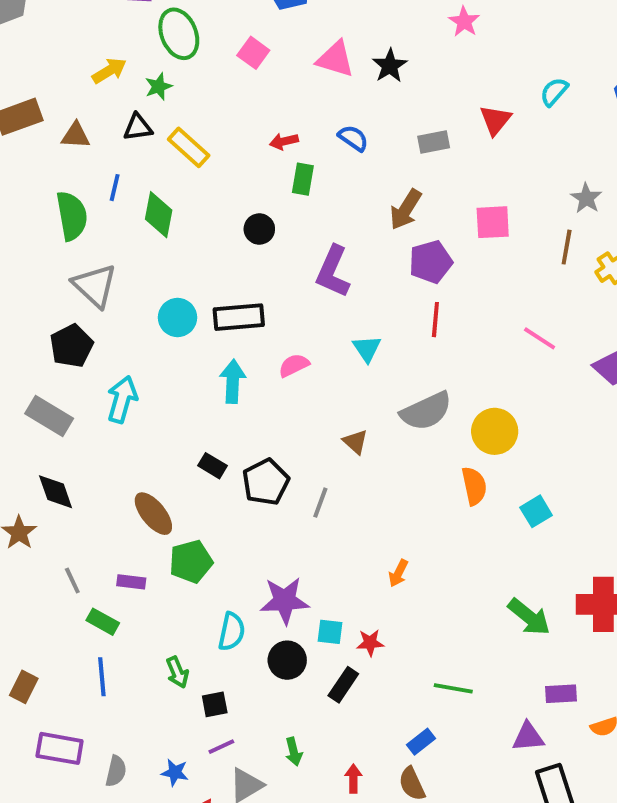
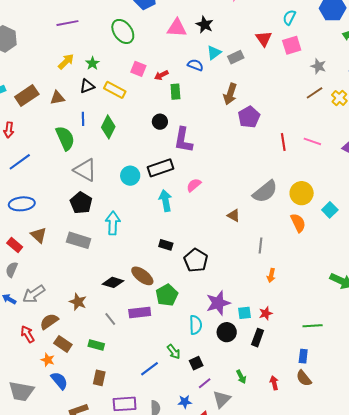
green ellipse: (179, 34) -> (123, 31), moved
pink square: (253, 53) -> (138, 69), moved
green diamond: (159, 215) -> (108, 127), turned 30
pink square: (493, 222) -> (292, 45), moved
brown line: (567, 247) -> (315, 93), turned 60
purple L-shape: (333, 272) -> (183, 140), moved
red line: (435, 320) -> (283, 142), moved
cyan triangle: (367, 349) -> (214, 53), moved, turned 42
black pentagon: (266, 482) -> (196, 260), moved
black diamond: (56, 492) -> (113, 282), moved, turned -40
gray line: (320, 503) -> (261, 245), moved
cyan square: (536, 511) -> (330, 210), moved
purple rectangle: (131, 582) -> (140, 312), size x1.5
green rectangle: (103, 622) -> (96, 345), moved
blue line: (102, 677) -> (150, 369), moved, turned 72
blue rectangle: (421, 742) -> (303, 356), turned -32

